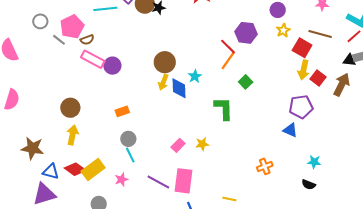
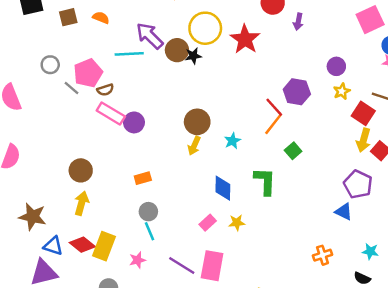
blue diamond: (179, 88) -> (223, 188), moved
purple pentagon: (301, 107) -> (358, 184), turned 30
orange cross: (265, 166) -> (323, 255), moved
yellow rectangle: (93, 169) -> (104, 246), turned -35

